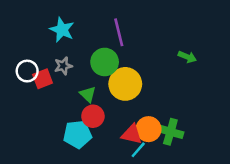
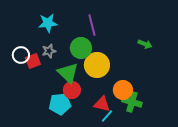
cyan star: (62, 30) -> (48, 23), turned -30
green triangle: (88, 94) -> (68, 73), size x1.6
orange circle: (148, 129) -> (123, 90), moved

